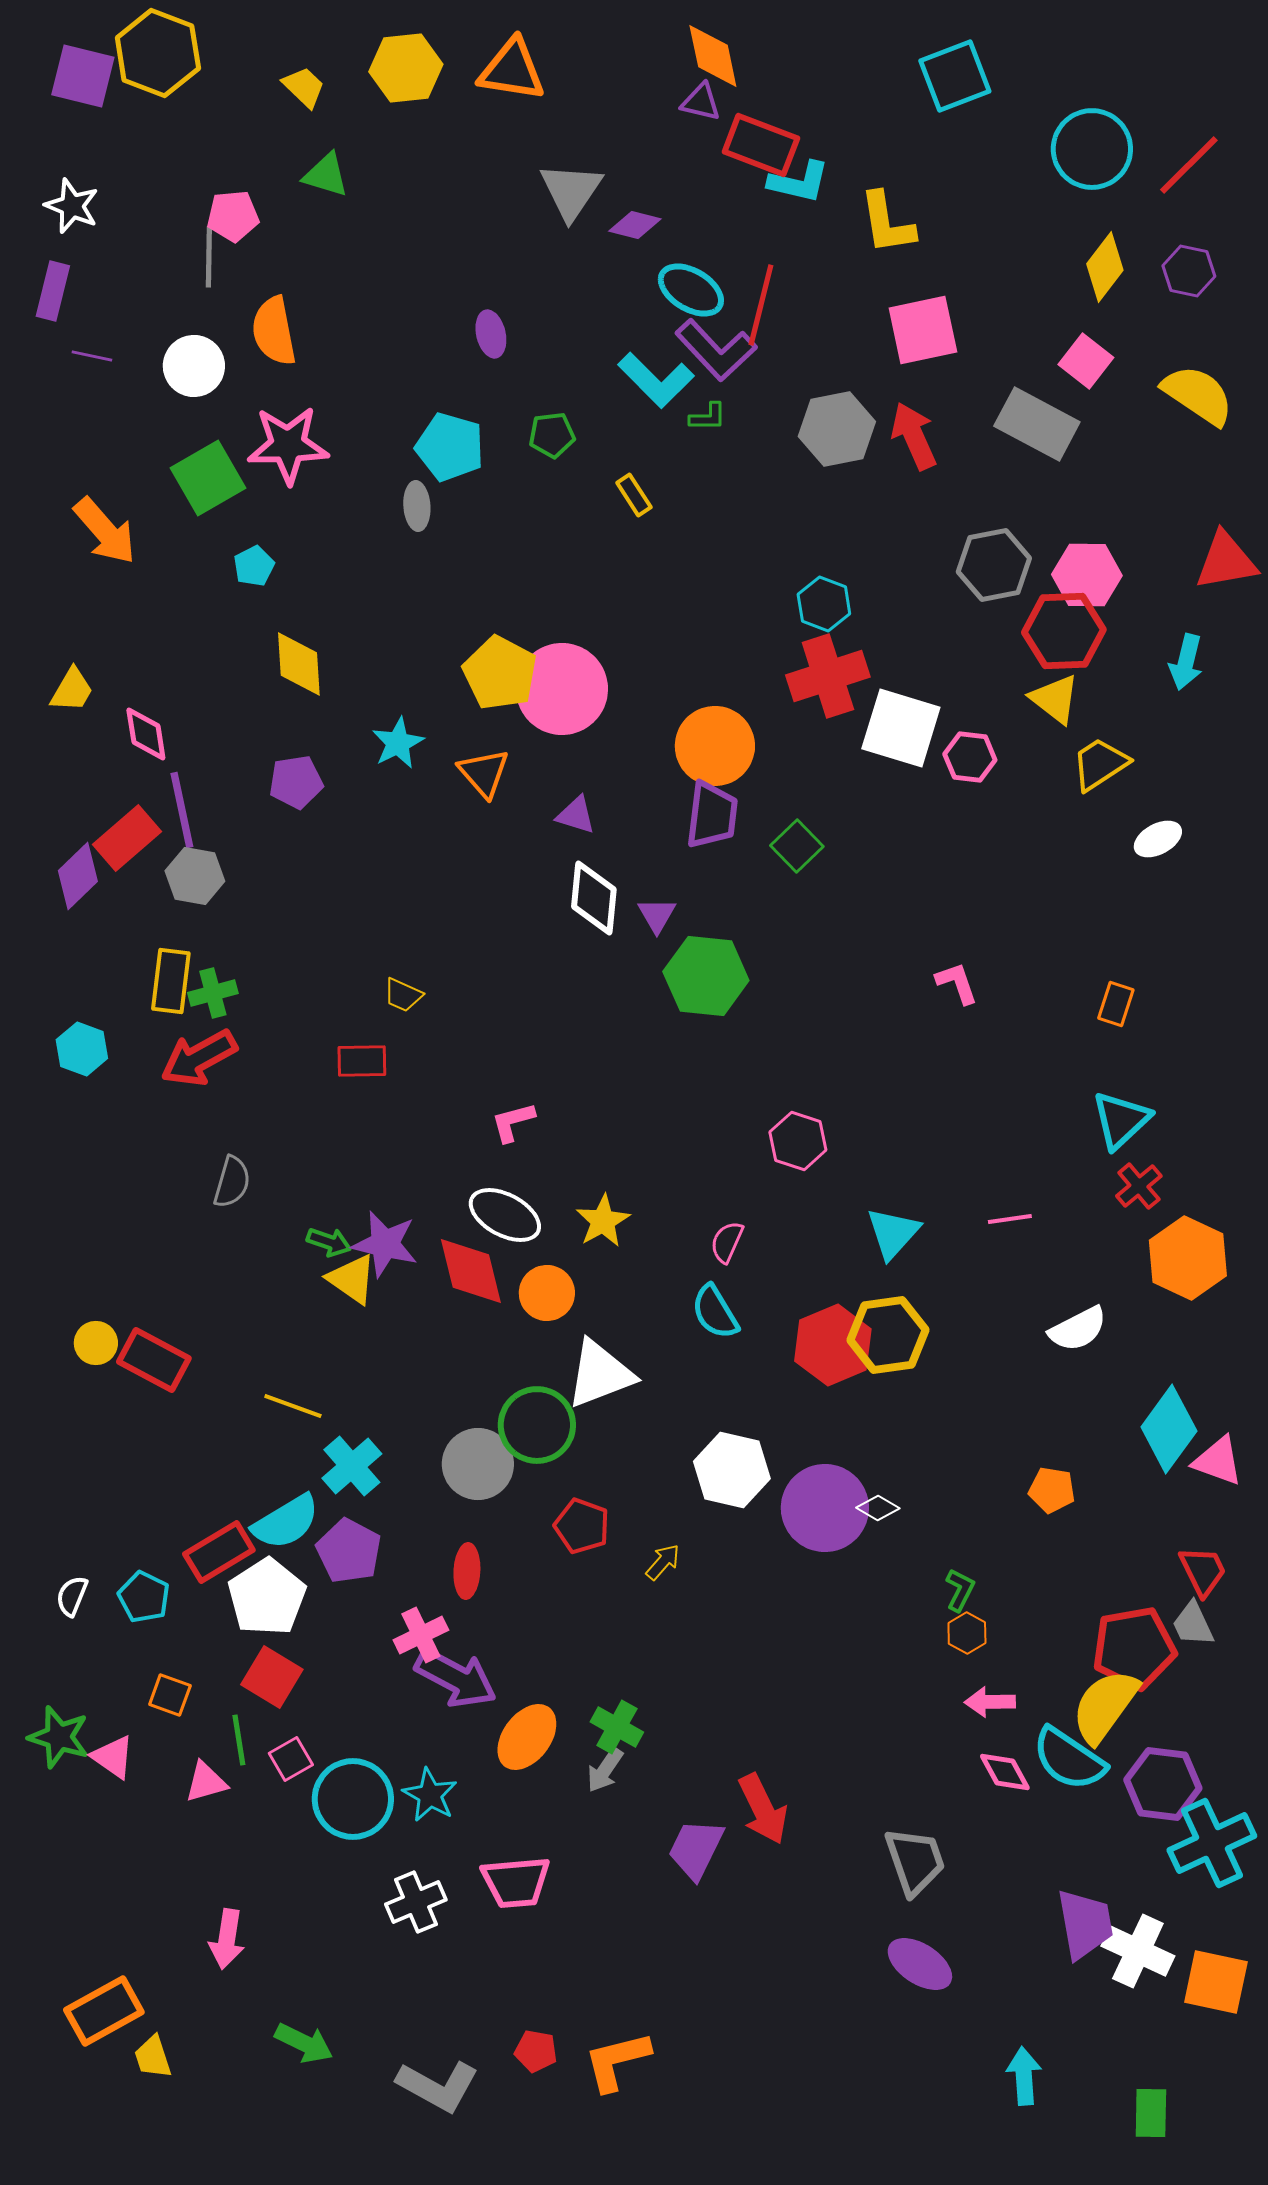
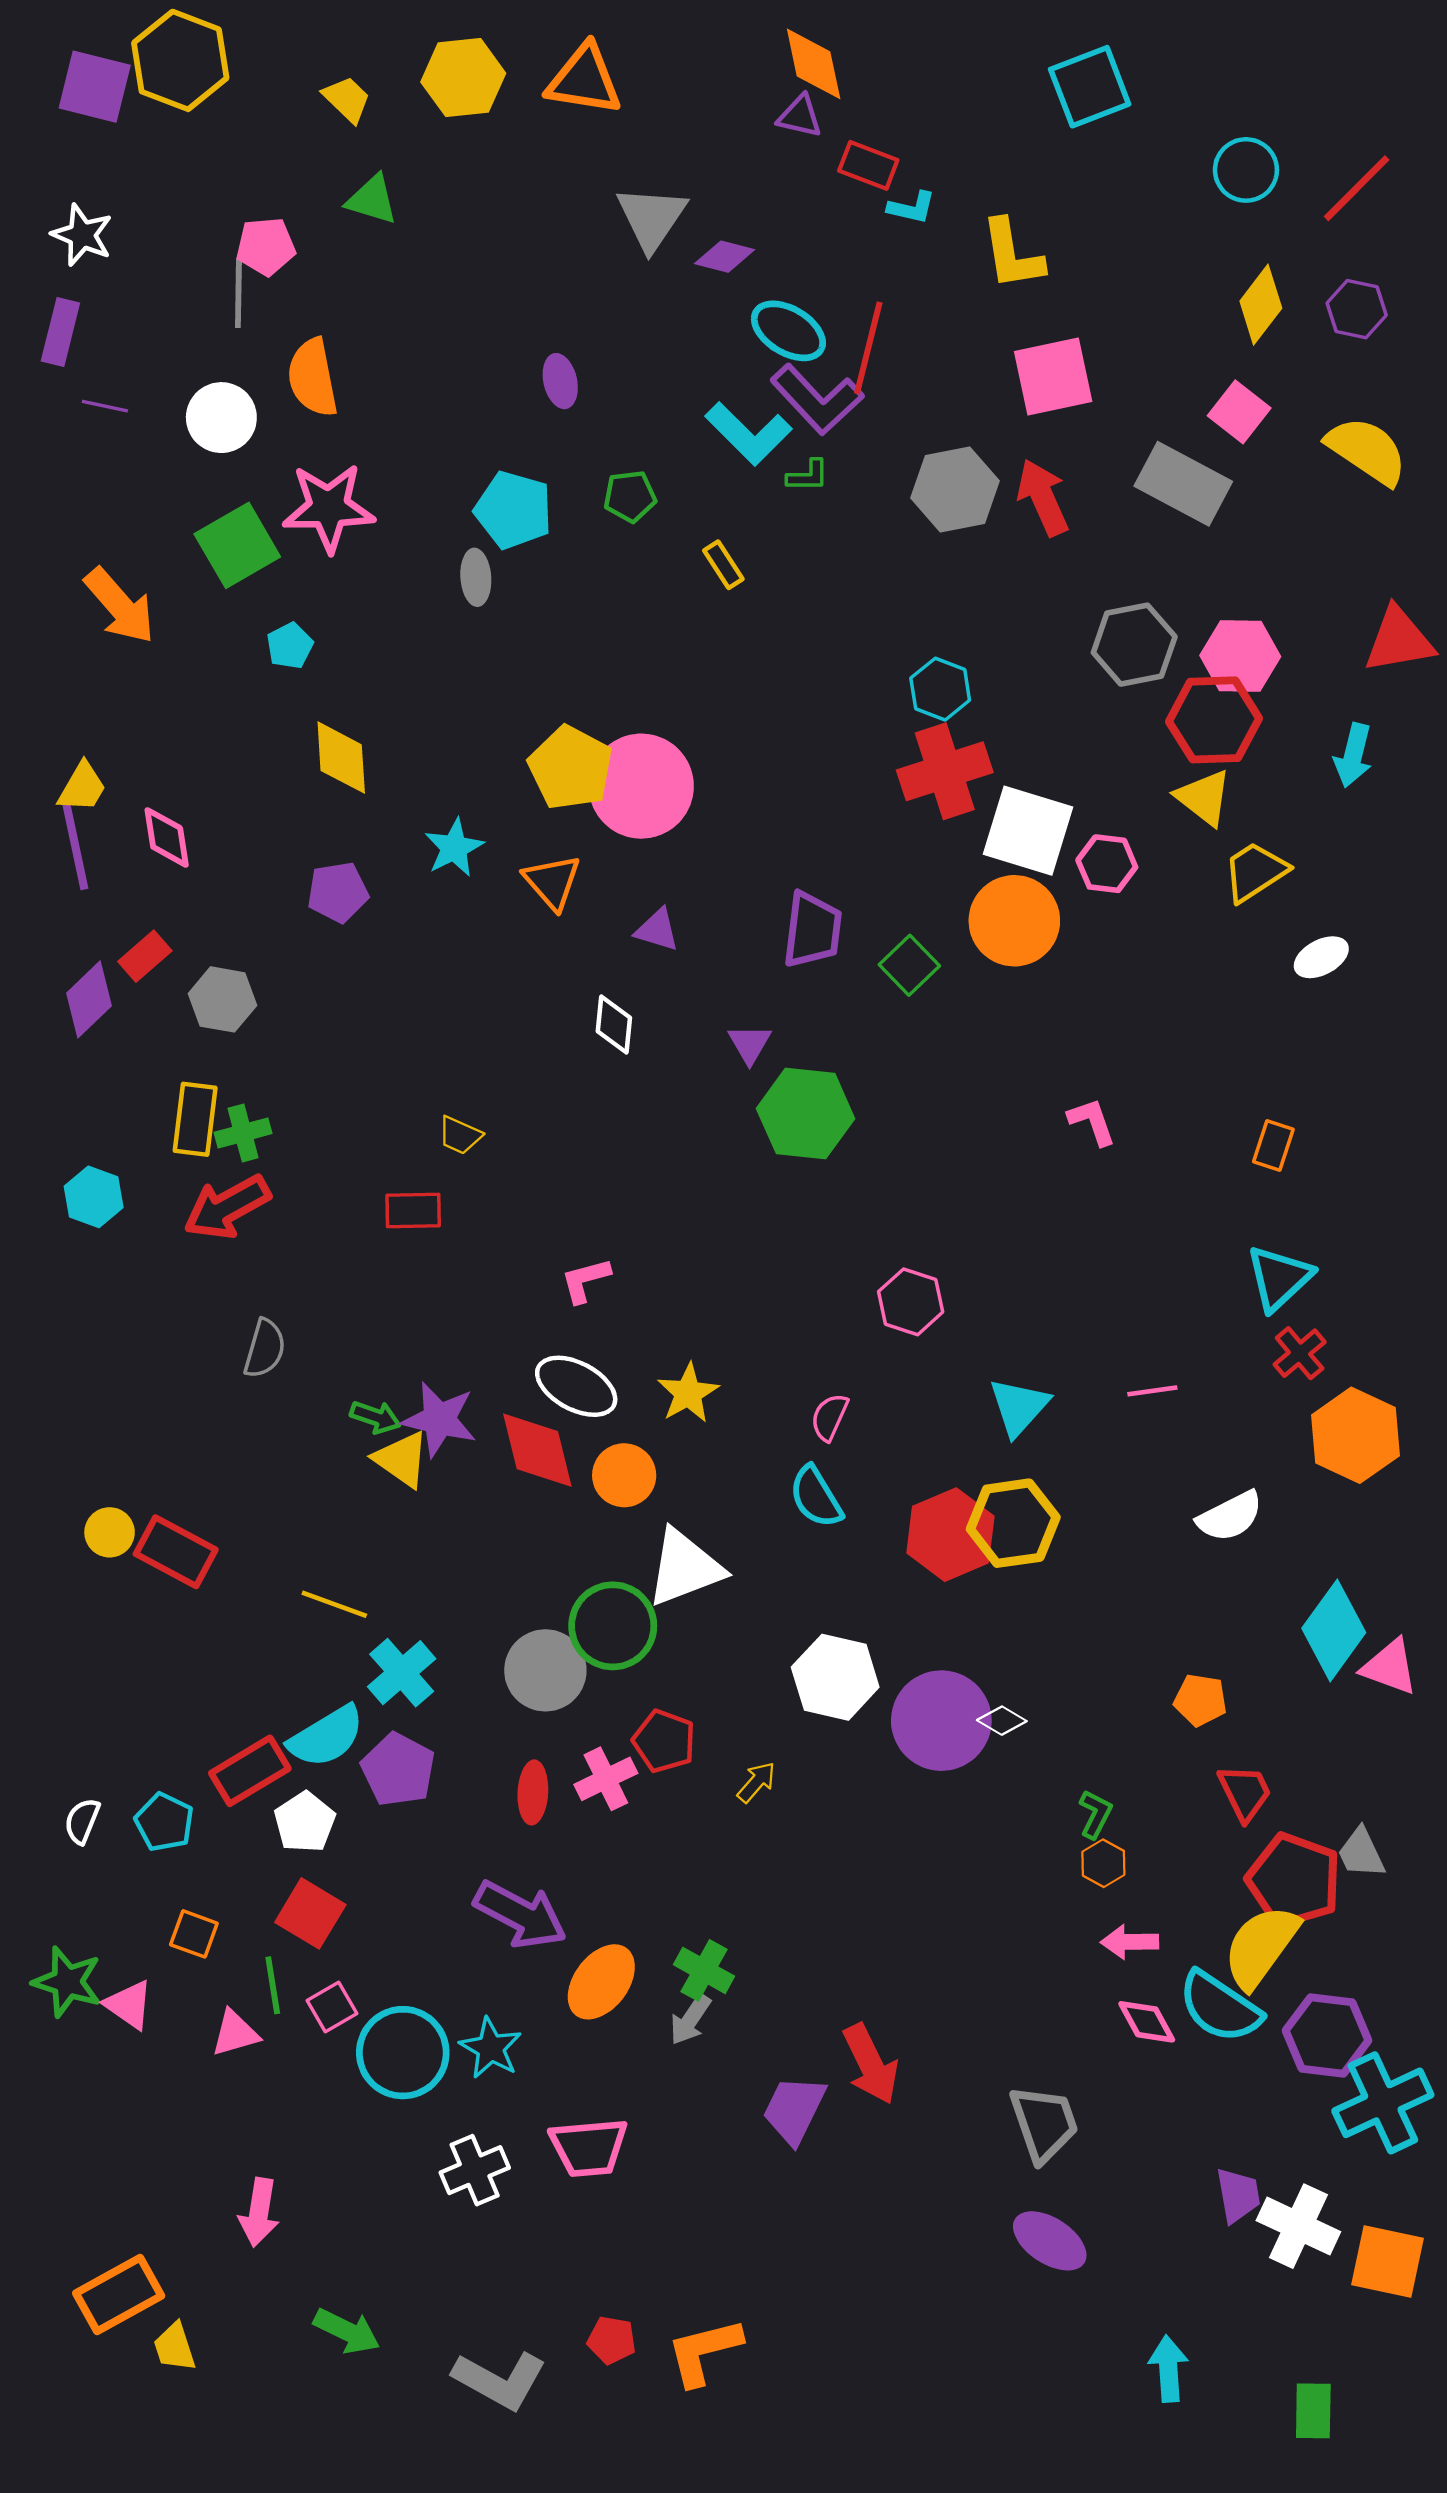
red rectangle: (761, 145) -> (868, 165), size x0.7
cyan circle: (1092, 149) -> (1246, 170), size x0.7
cyan L-shape: (799, 182) -> (912, 208), size x0.7
orange circle: (715, 746) -> (1014, 921), moved
purple line: (182, 810) -> (75, 847), moved
red rectangle: (127, 838) -> (145, 956), size x0.7
white diamond: (594, 898) -> (614, 1025), moved, size x0.7
red trapezoid: (1203, 1571) -> (1245, 1792), moved
white pentagon: (267, 1597) -> (305, 1822), size x0.7
pink cross: (421, 1635) -> (606, 1779), moved
red pentagon: (1134, 1648) -> (1294, 1880), turned 30
purple trapezoid: (1085, 1924) -> (1238, 2195), size x0.7

